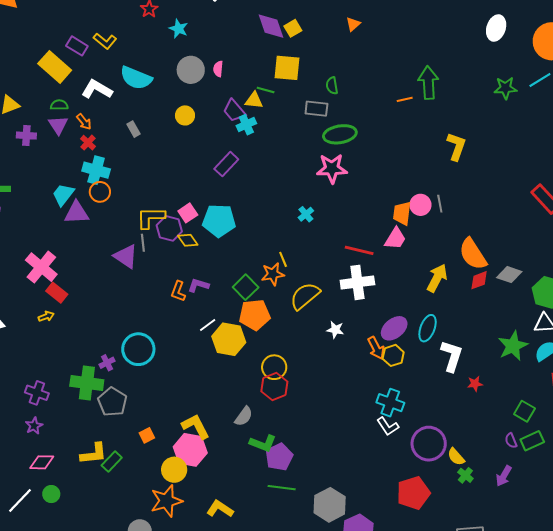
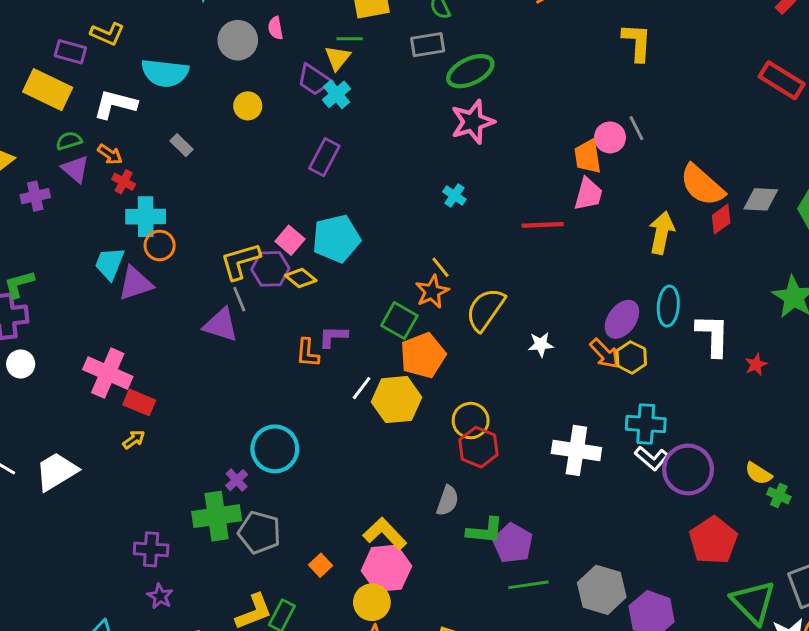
yellow triangle: (254, 100) -> (338, 58), turned -42
white cross: (357, 282) -> (576, 450), moved, turned 32
purple circle: (429, 444) -> (688, 469), moved

